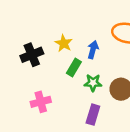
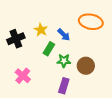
blue arrow: (93, 50) -> (64, 35), turned 120
pink cross: (41, 102) -> (23, 76), turned -35

